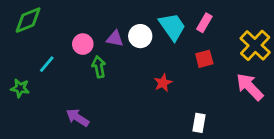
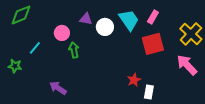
purple triangle: (115, 39) -> (86, 19), moved
red square: (204, 59) -> (153, 44), size x1.6
red star: (163, 83) -> (134, 80), moved

